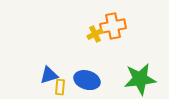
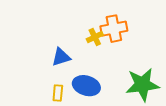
blue triangle: (49, 75) -> (61, 57), moved

